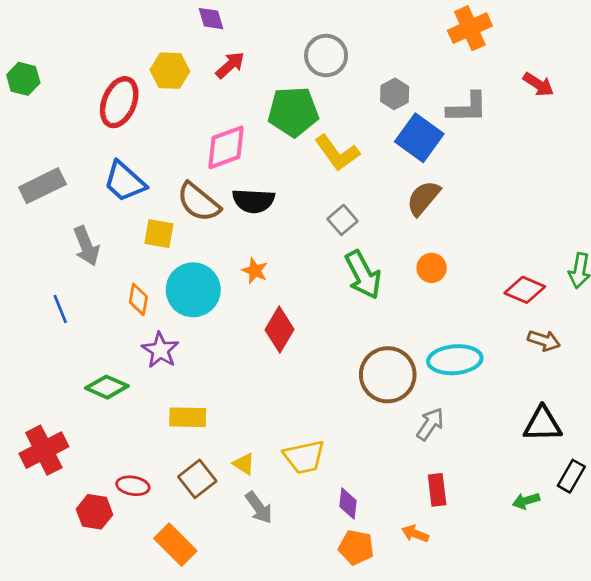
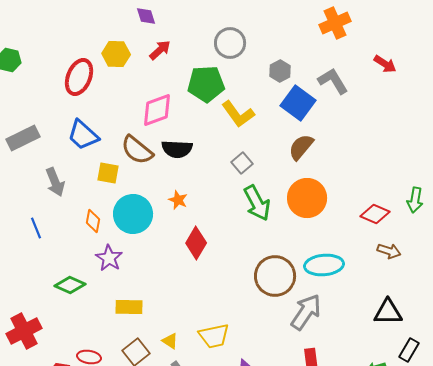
gray L-shape: (467, 108) -> (333, 81), turned -120
orange circle: (432, 268) -> (307, 198), size x1.8
gray arrow: (430, 424) -> (306, 312), size x1.5

